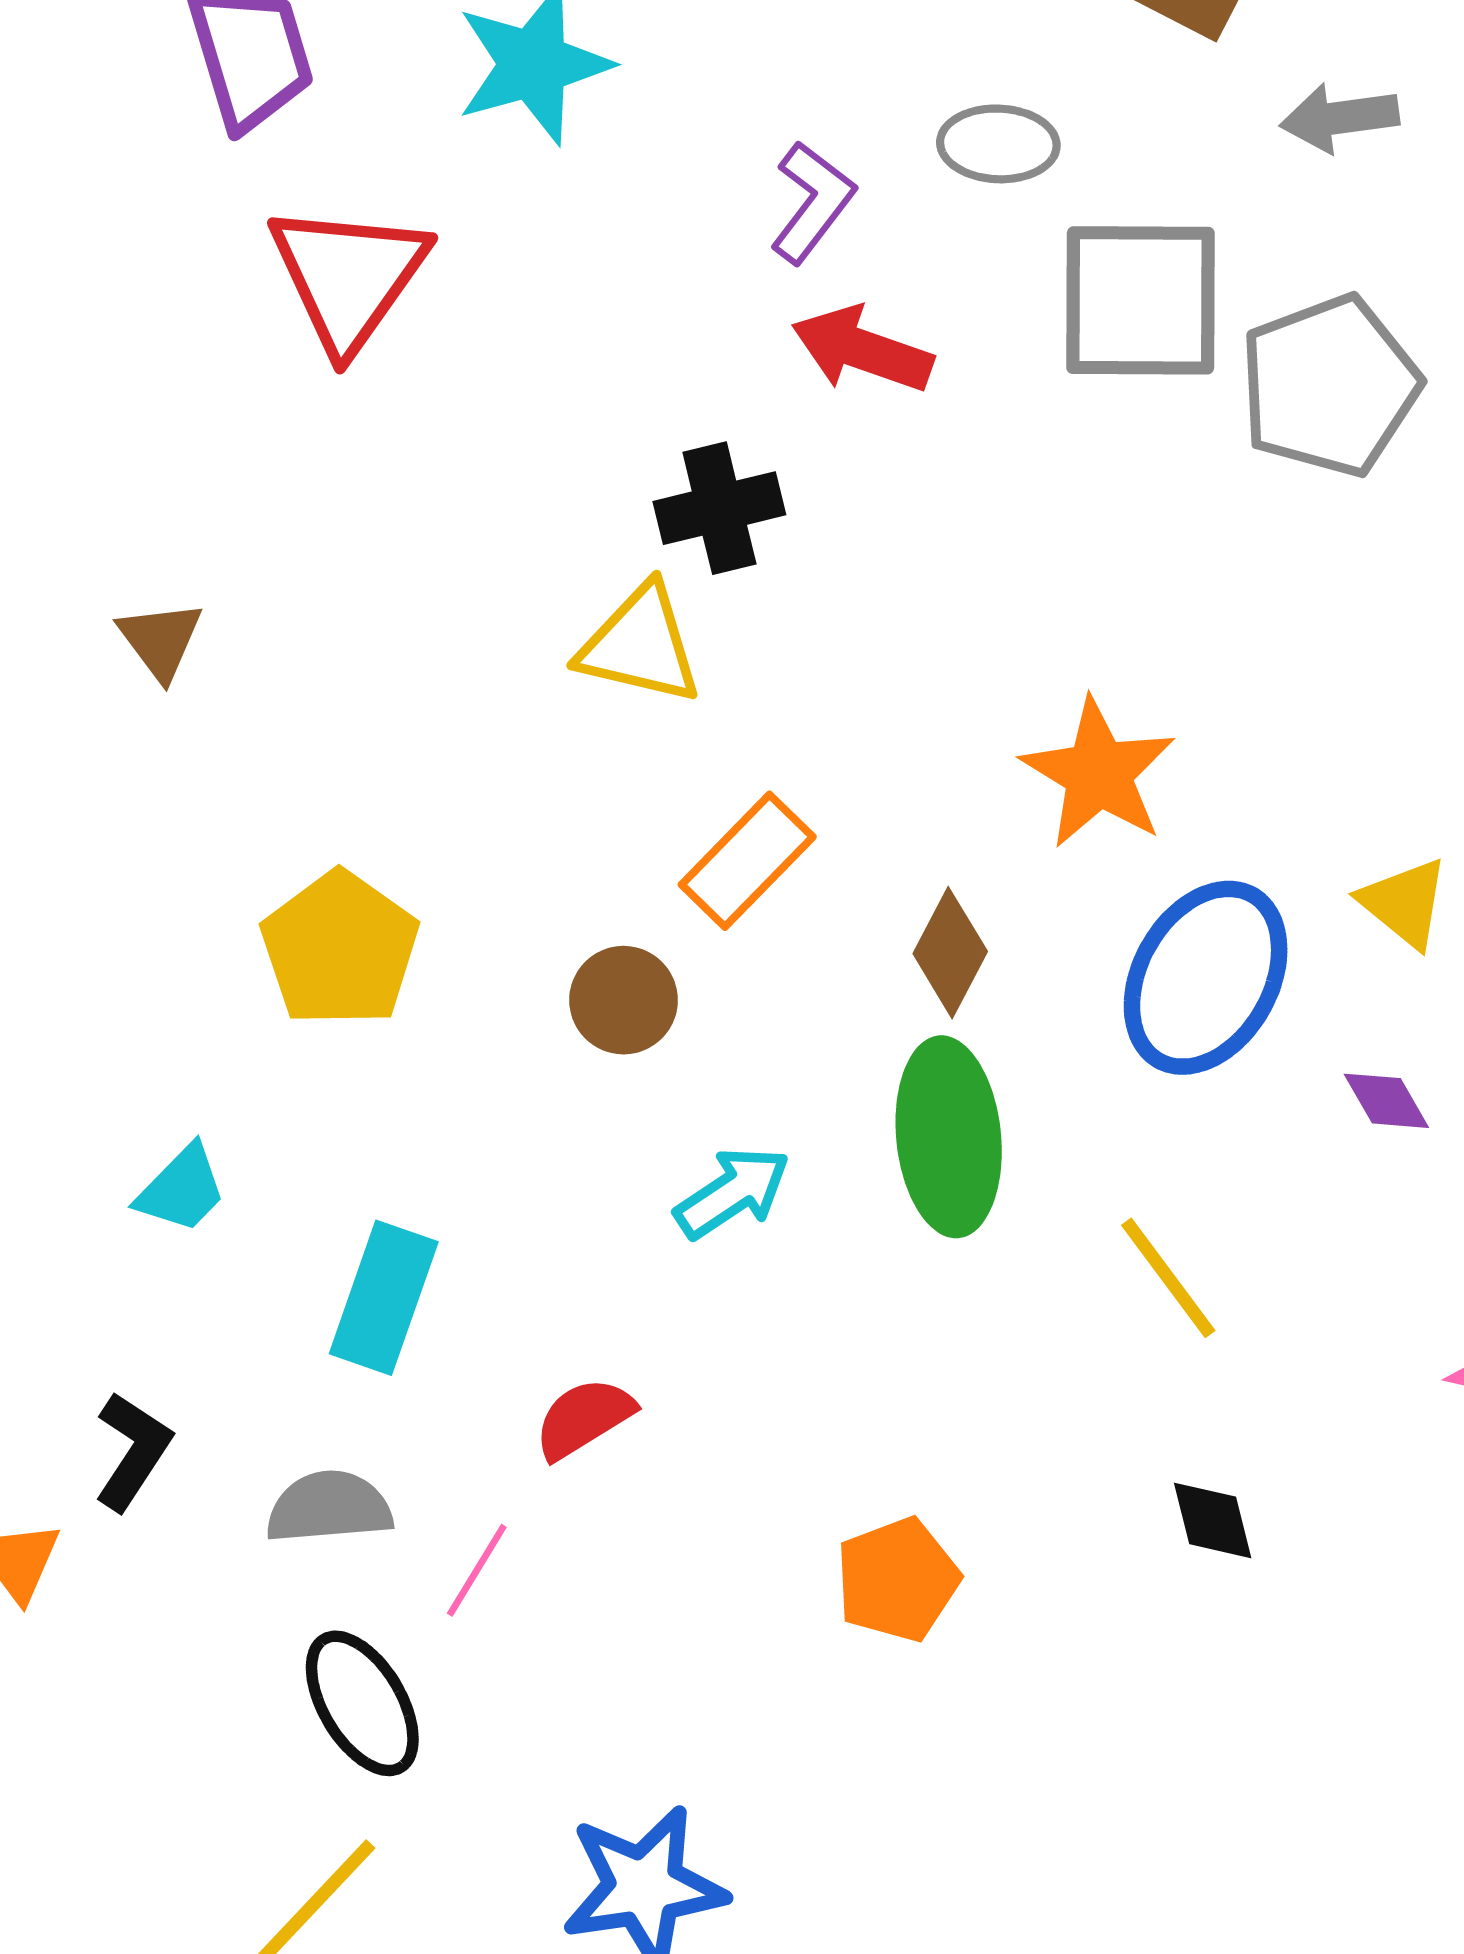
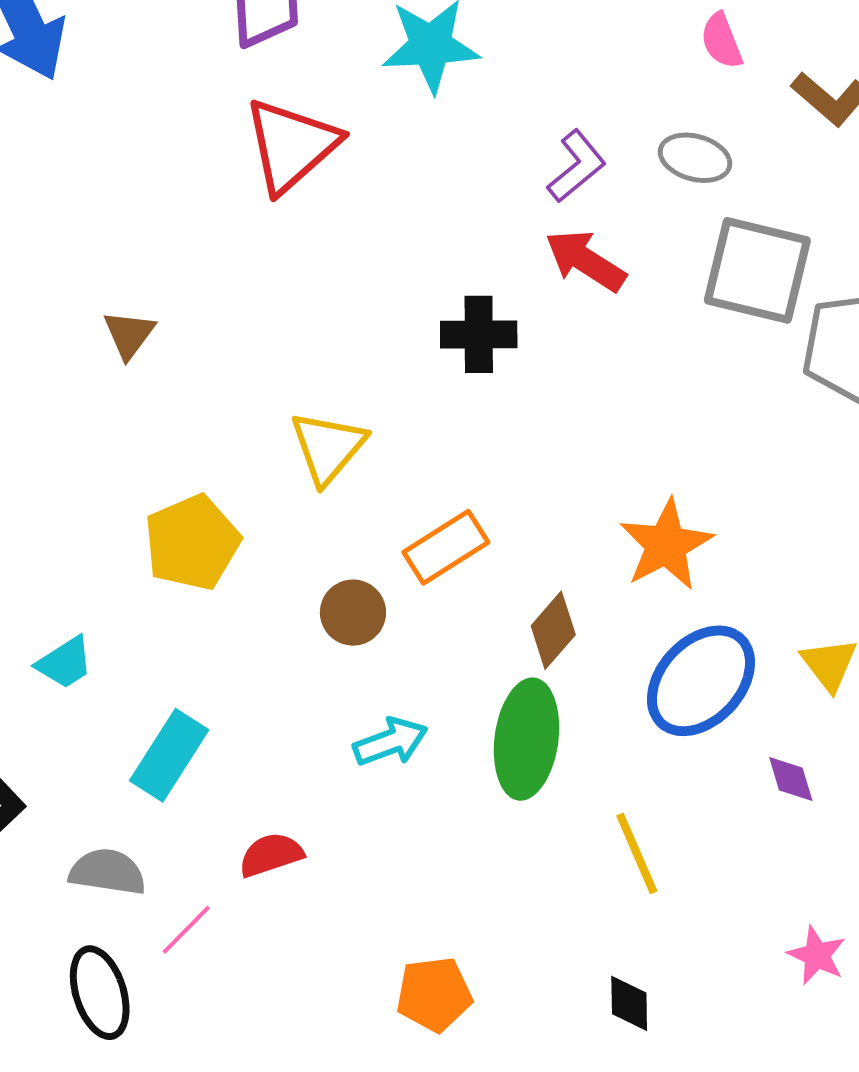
yellow triangle: (640, 645) -> (328, 447), moved, turned 44

